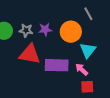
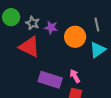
cyan triangle: (88, 50) -> (98, 50), moved
purple rectangle: (57, 65) -> (50, 80), moved

